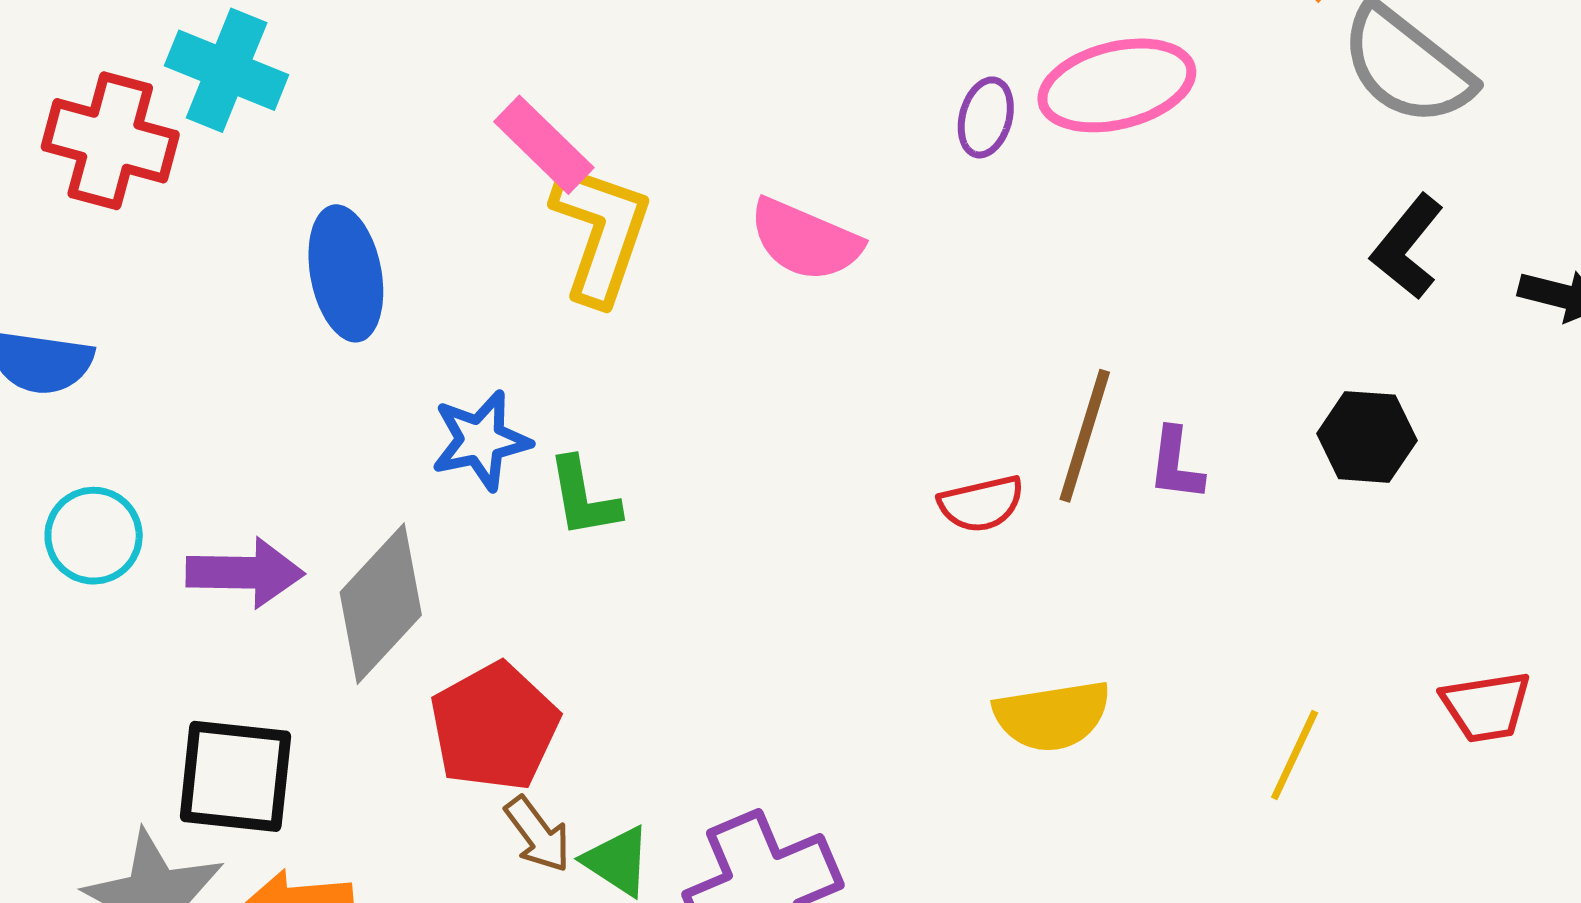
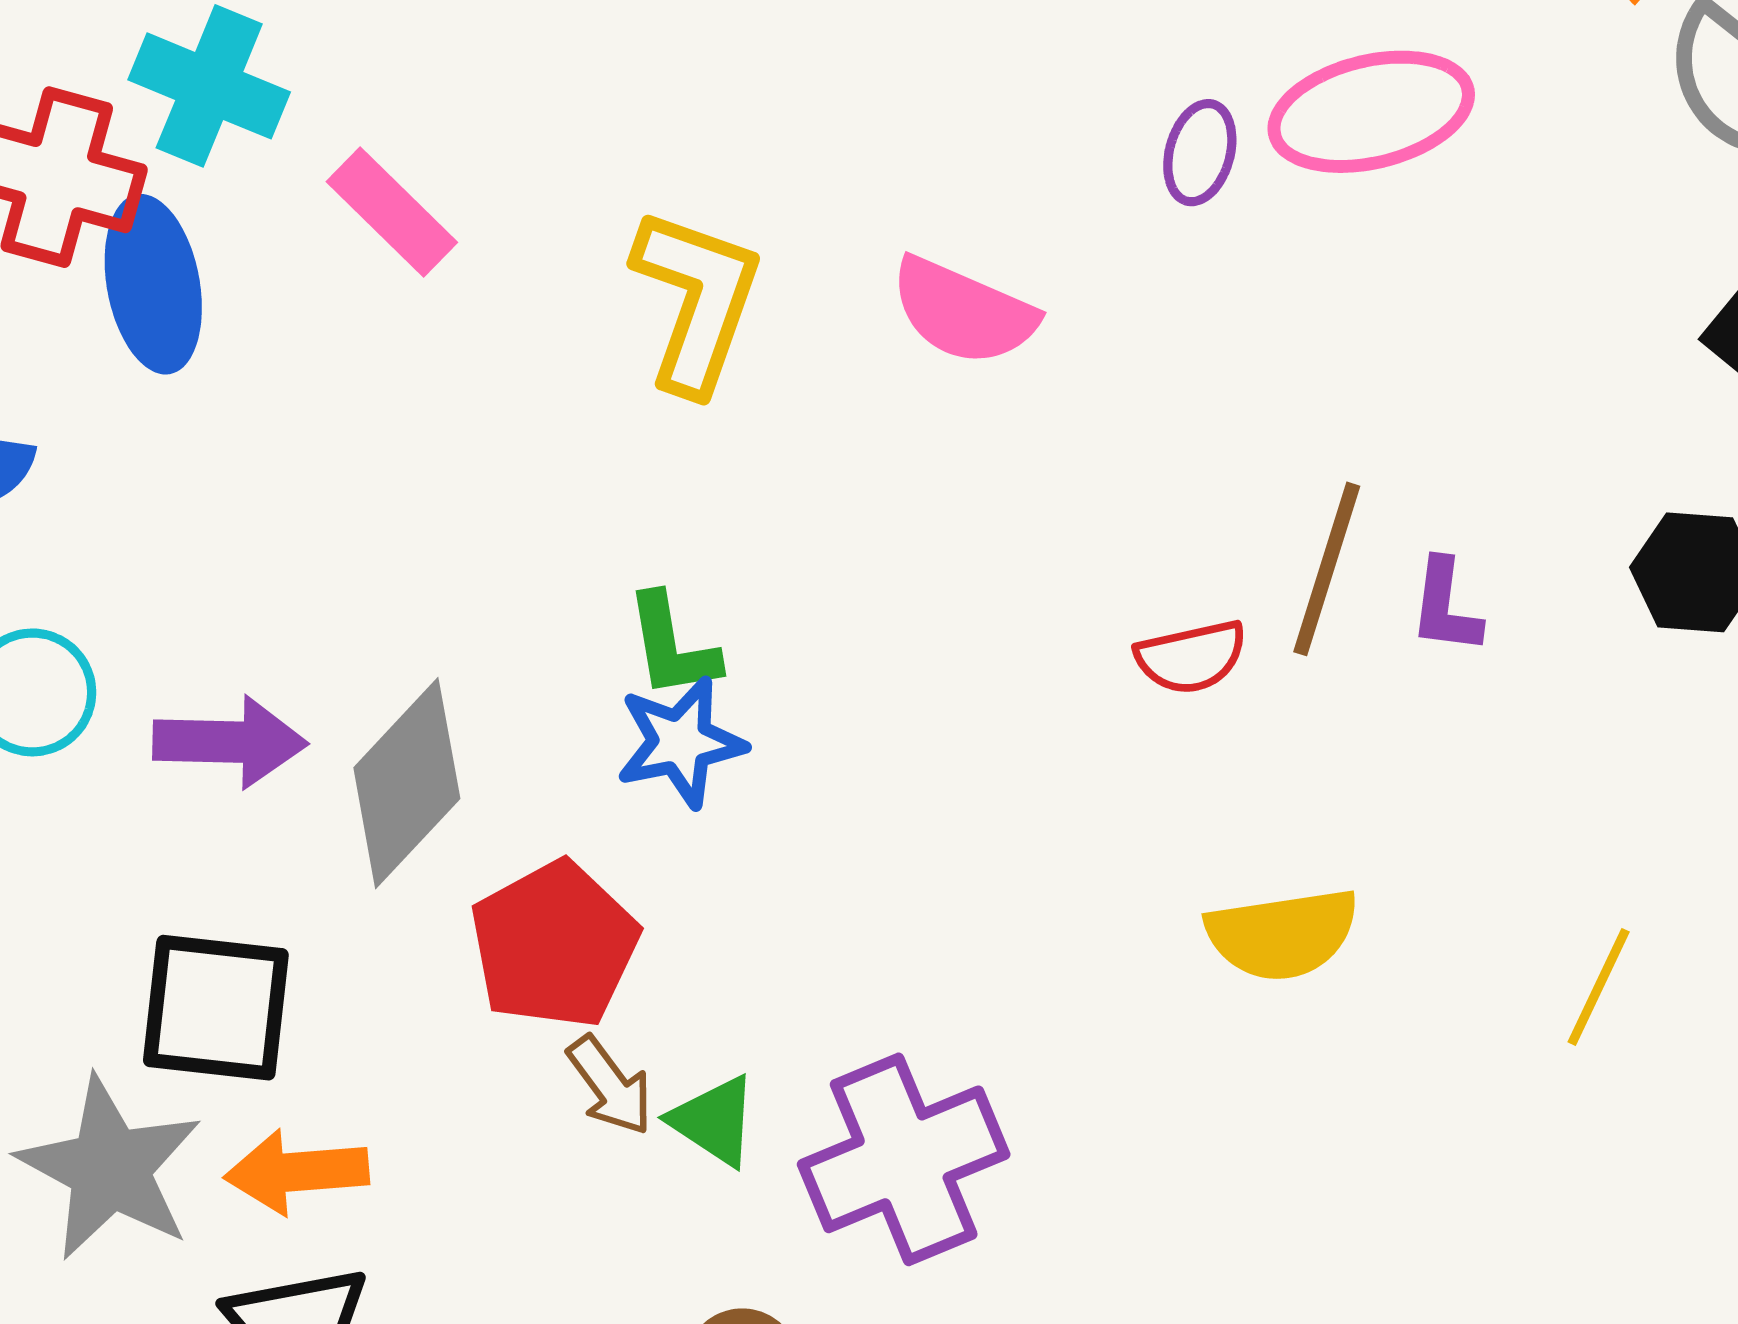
pink rectangle: (544, 145) -> (392, 212), moved
blue ellipse: (346, 273) -> (153, 284), moved
blue star: (481, 440) -> (681, 742), moved

